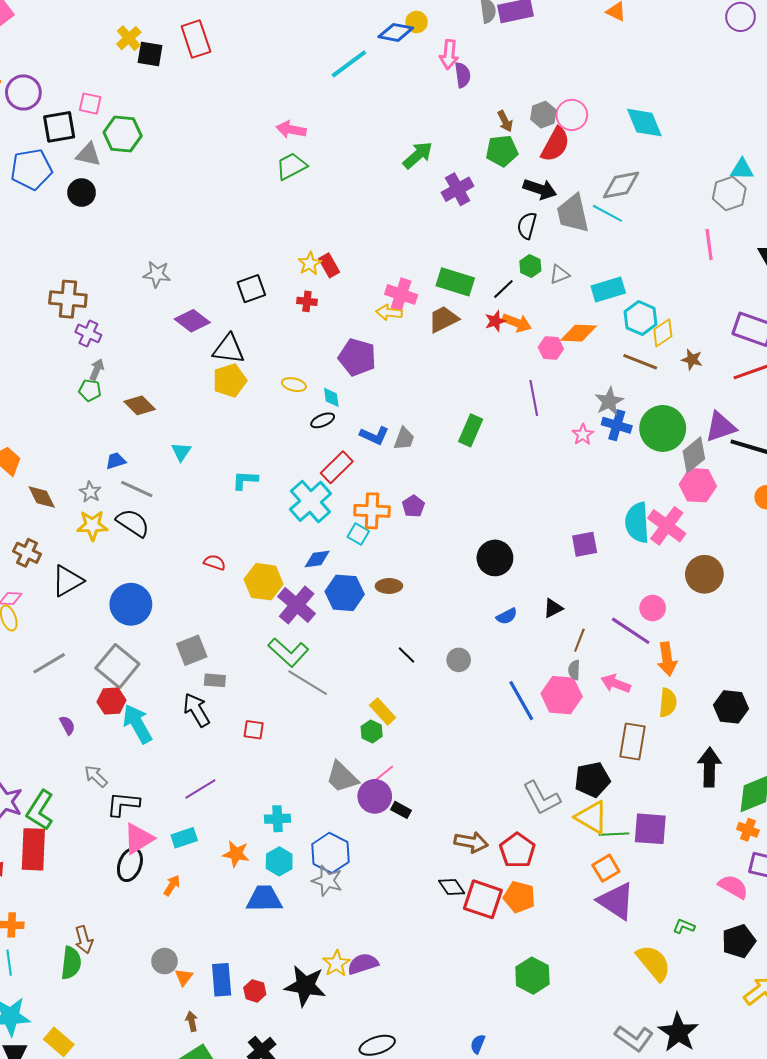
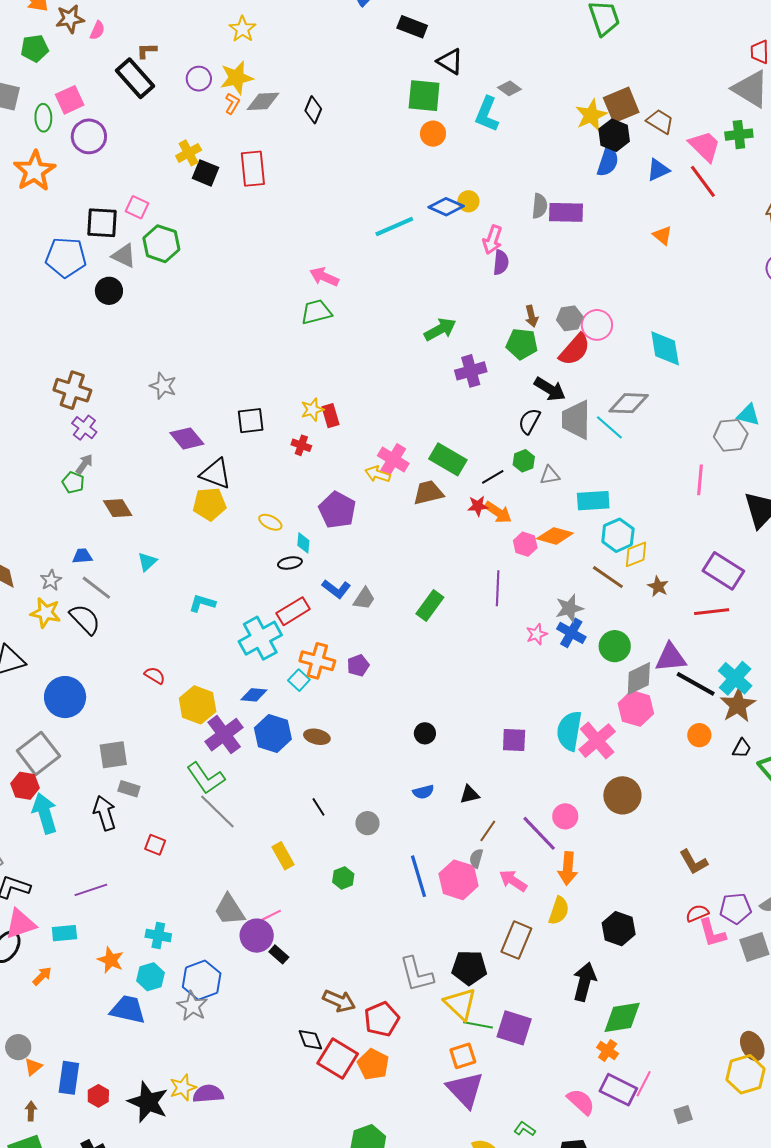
purple circle: (23, 93) -> (89, 136), moved
green circle: (663, 428) -> (615, 646), size x0.7
black circle: (495, 558) -> (425, 733), size x0.6
green hexagon: (372, 731) -> (343, 878), moved

